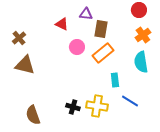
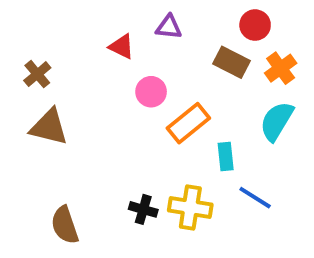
red circle: (139, 10) -> (255, 25), moved
brown rectangle: (101, 29) -> (232, 62), moved, turned -72
orange rectangle: (103, 53) -> (188, 123), moved
cyan semicircle: (141, 62) -> (277, 121), turned 40

